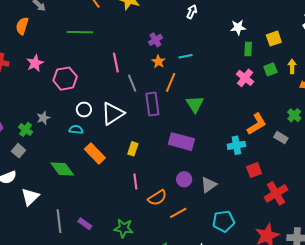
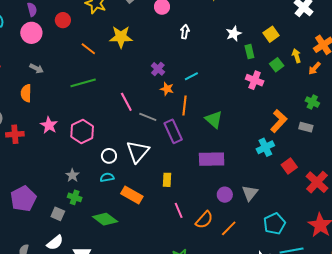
gray line: (132, 83) -> (148, 117), turned -30
green cross: (26, 129) -> (75, 197), moved

